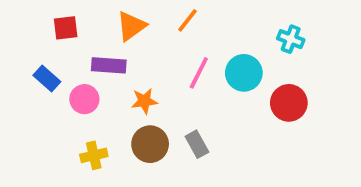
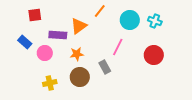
orange triangle: (131, 26) -> (79, 26), moved
pink line: (199, 73) -> (118, 47), moved
cyan circle: (244, 73) -> (130, 20), moved
gray rectangle: (197, 144) -> (105, 67), moved

